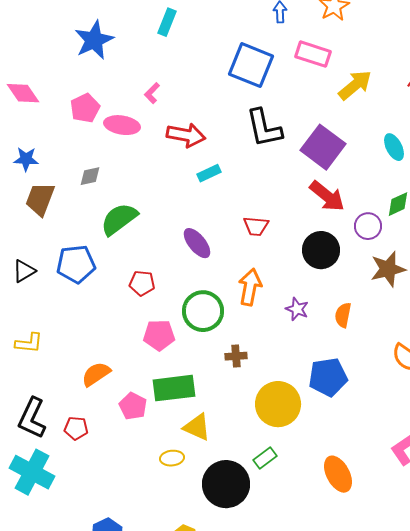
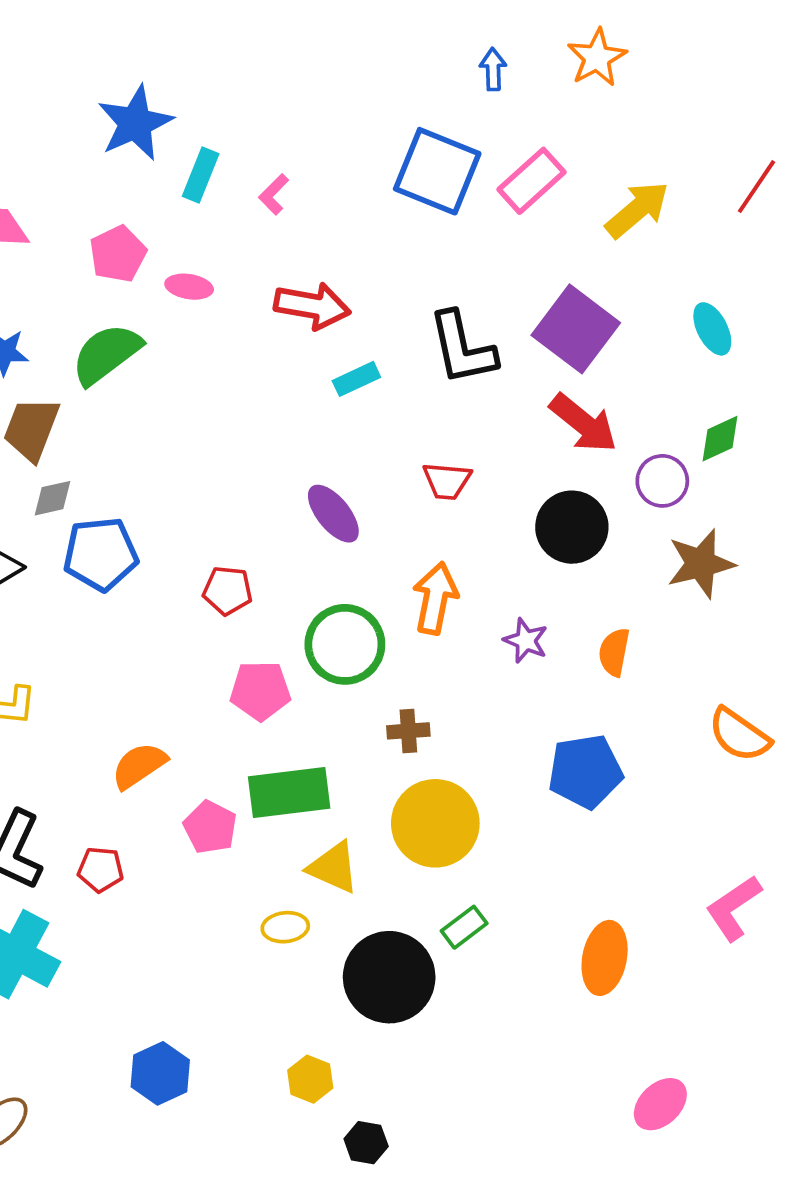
cyan rectangle: (167, 22) -> (201, 175), moved
pink rectangle: (313, 54) -> (531, 181), moved, turned -60
pink L-shape: (152, 93) -> (274, 194), moved
pink ellipse: (122, 125) -> (189, 287), size x0.7
black L-shape: (264, 128) -> (462, 348), moved
gray diamond: (90, 176) -> (53, 498), moved
green semicircle: (119, 219) -> (106, 354), moved
yellow circle: (278, 404) -> (435, 823), moved
orange ellipse: (338, 474) -> (605, 958), turned 39

